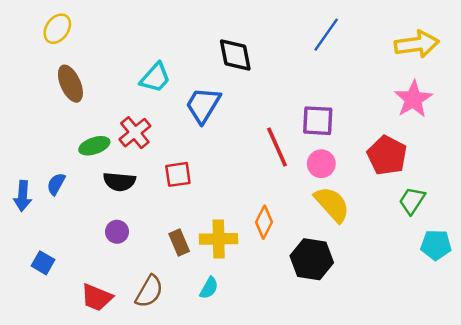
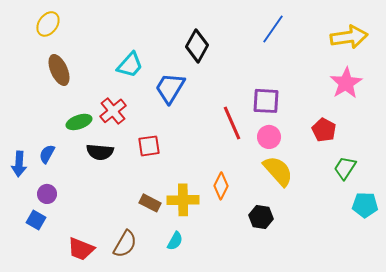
black diamond: (235, 55) -> (197, 46), turned 40
red pentagon: (387, 155) -> (324, 130), size x0.7
purple circle: (117, 232) -> (47, 194), moved
brown rectangle: (179, 243) -> (150, 203), turned -40
black hexagon: (312, 259) -> (261, 217), size x0.7

